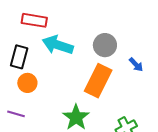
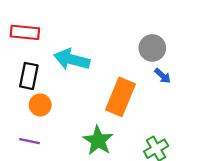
red rectangle: (34, 20) -> (25, 32), moved
gray circle: (105, 45) -> (152, 48), moved

